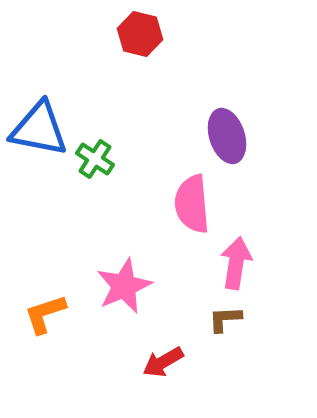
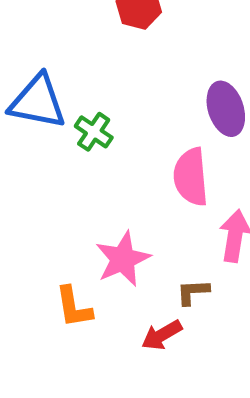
orange L-shape: (45, 314) -> (74, 307), moved, turned -81
brown L-shape: (225, 319) -> (193, 292), moved

